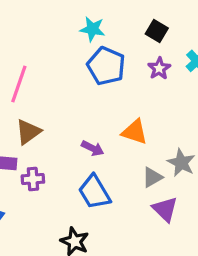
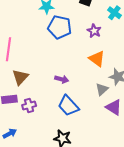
purple star: (159, 68) -> (94, 31), moved
orange triangle: (135, 132) -> (97, 59), moved, turned 30

